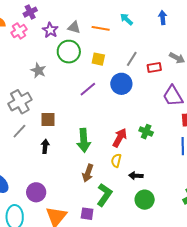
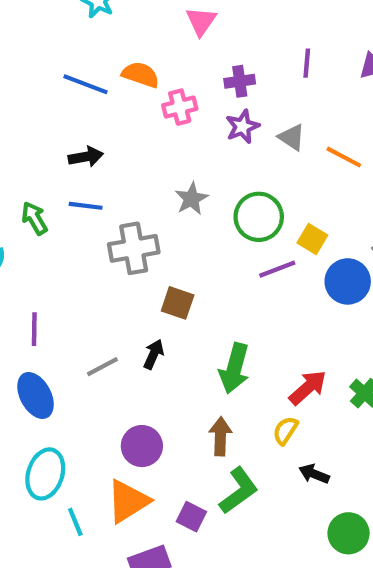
purple cross: (30, 12) -> (240, 81), moved
green circle: (69, 52) -> (259, 217), moved
yellow square: (98, 59) -> (312, 239), moved
gray line: (19, 131) -> (102, 367), moved
brown arrow: (88, 173) -> (220, 436), turned 144
purple circle: (36, 192) -> (142, 446), moved
green circle: (145, 200) -> (349, 533), moved

